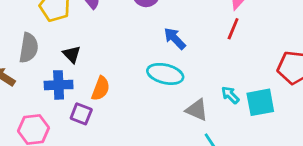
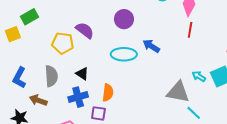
cyan ellipse: (165, 74) -> (124, 54), moved
gray triangle: (197, 110) -> (178, 92), size x1.4

